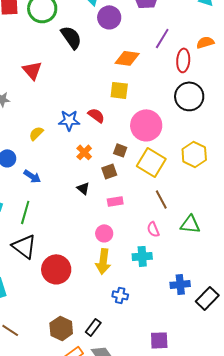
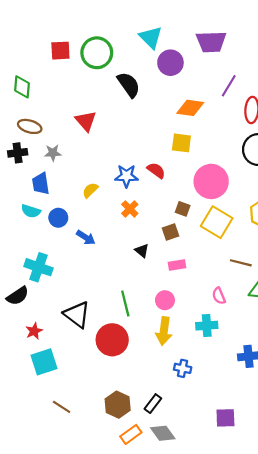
orange cross: (84, 152) -> (130, 209), moved
brown line: (161, 199) -> (241, 263), moved, turned -48
green line: (25, 212) -> (125, 304), moved, turned -30

